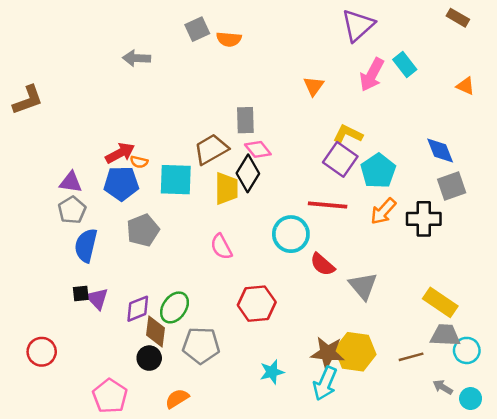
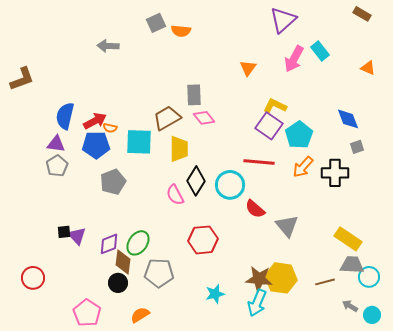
black diamond: (248, 173) -> (196, 181), moved
gray square: (452, 186) -> (357, 147), size x0.6
blue semicircle: (86, 245) -> (65, 116), moved

